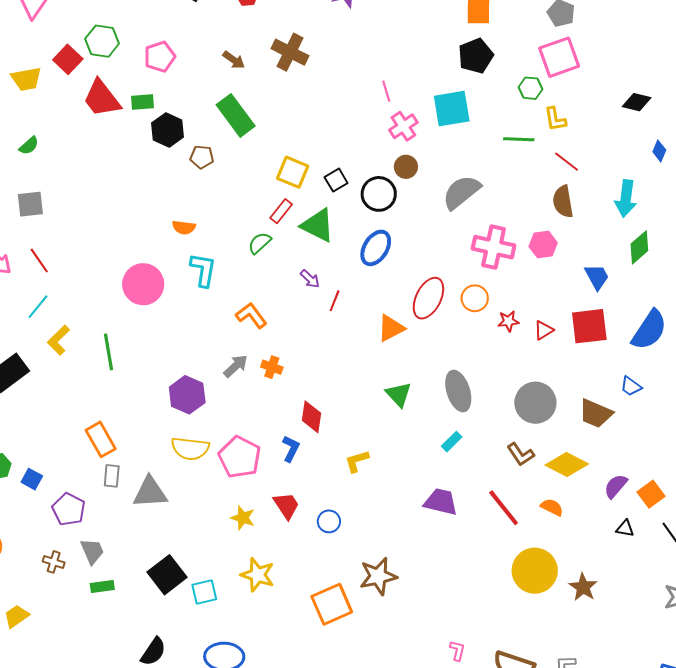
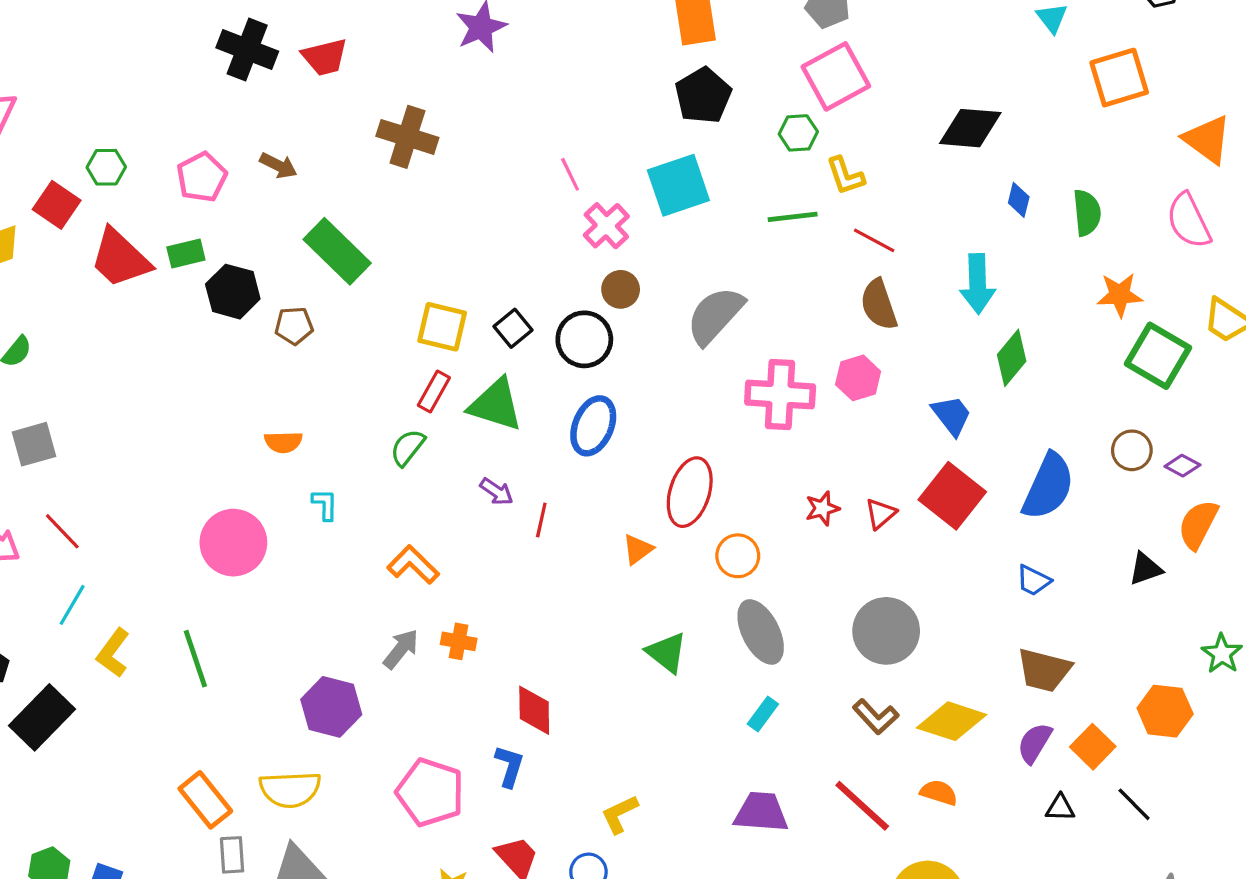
green hexagon: (102, 41) -> (106, 167), size x0.7
brown arrow: (234, 60) -> (278, 166), moved
black diamond: (637, 102) -> (970, 128), size x1.4
cyan L-shape: (203, 270) -> (325, 504), size x0.6
orange circle: (475, 298) -> (738, 556), moved
red square: (589, 326) -> (952, 496), turned -36
orange triangle: (391, 328) -> (638, 549), size x0.7
brown trapezoid: (596, 413) -> (1044, 670), moved
yellow semicircle: (190, 448) -> (290, 789), moved
yellow L-shape: (357, 461) -> (620, 814), moved

